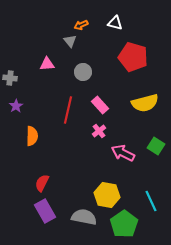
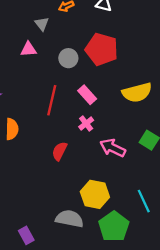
gray triangle: (70, 41) -> (42, 24), moved
red pentagon: (133, 57) -> (102, 49), moved
red semicircle: (42, 183) -> (60, 151), moved
purple rectangle: (45, 211) -> (26, 235), moved, size x0.7

